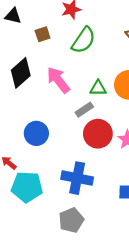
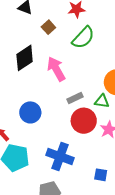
brown square: (43, 34) -> (48, 27), turned -32
green triangle: (98, 88) -> (102, 101), moved

